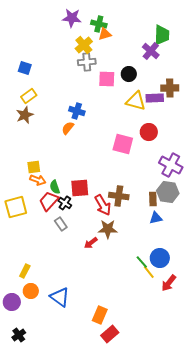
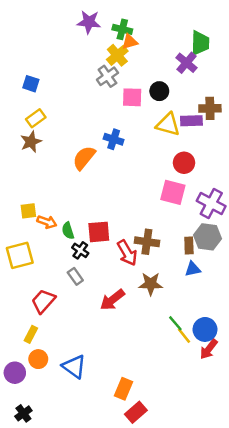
yellow cross: (84, 45) -> (117, 55), moved
gray cross: (87, 62) -> (107, 76), turned -30
blue cross: (77, 111) -> (114, 139), moved
orange semicircle: (68, 128) -> (84, 158), size x1.5
pink square: (123, 144) -> (173, 192), moved
yellow square: (34, 167) -> (28, 211), moved
red trapezoid: (49, 201) -> (43, 301), moved
brown star: (108, 229) -> (151, 284), moved
red arrow: (91, 243) -> (112, 300), size x1.5
blue circle: (160, 258) -> (205, 329), moved

